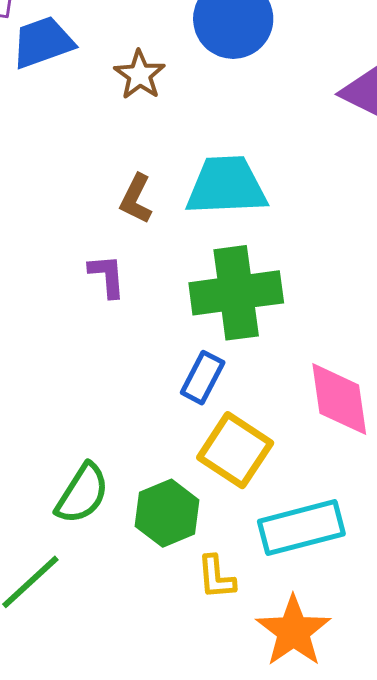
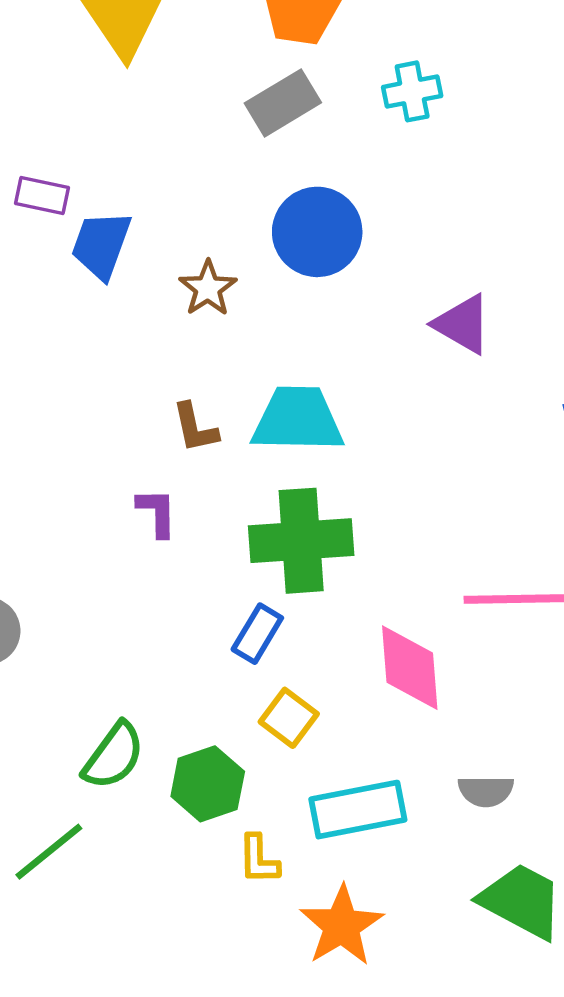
blue trapezoid: (43, 42) -> (101, 245), turned -54
brown L-shape: (136, 199) -> (195, 428), turned -42
yellow square: (235, 450) -> (289, 718), size x0.7

